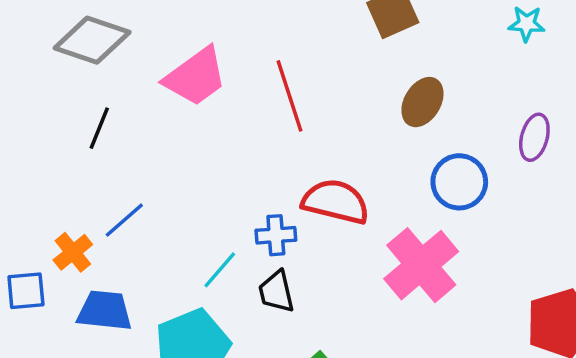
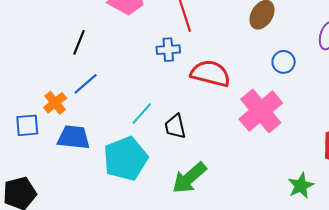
black line: (99, 128) -> (79, 42), moved
blue circle: (459, 182) -> (284, 62), size x0.7
blue cross: (276, 235) -> (168, 50), moved

